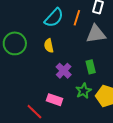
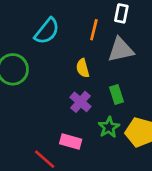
cyan semicircle: (54, 18) -> (47, 31), moved
yellow semicircle: (49, 46) -> (83, 68), moved

